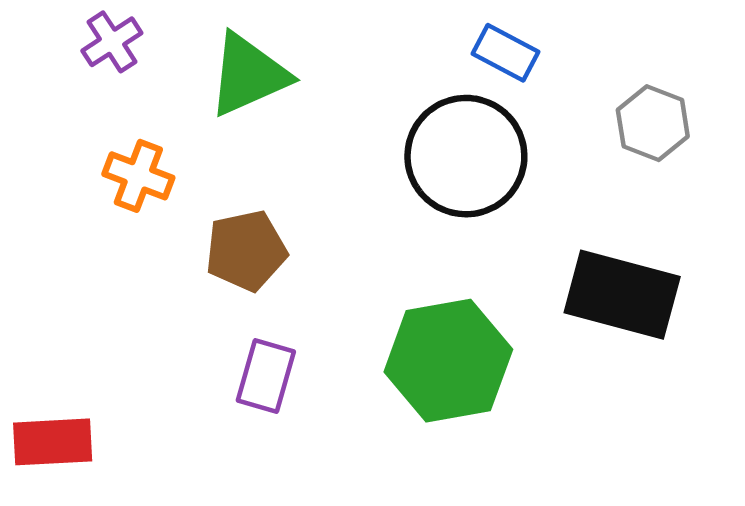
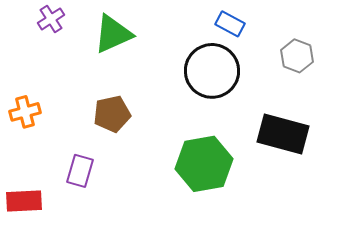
orange cross: (138, 176) -> (25, 112), moved, turned -36
purple rectangle: (266, 376) -> (80, 171), moved

